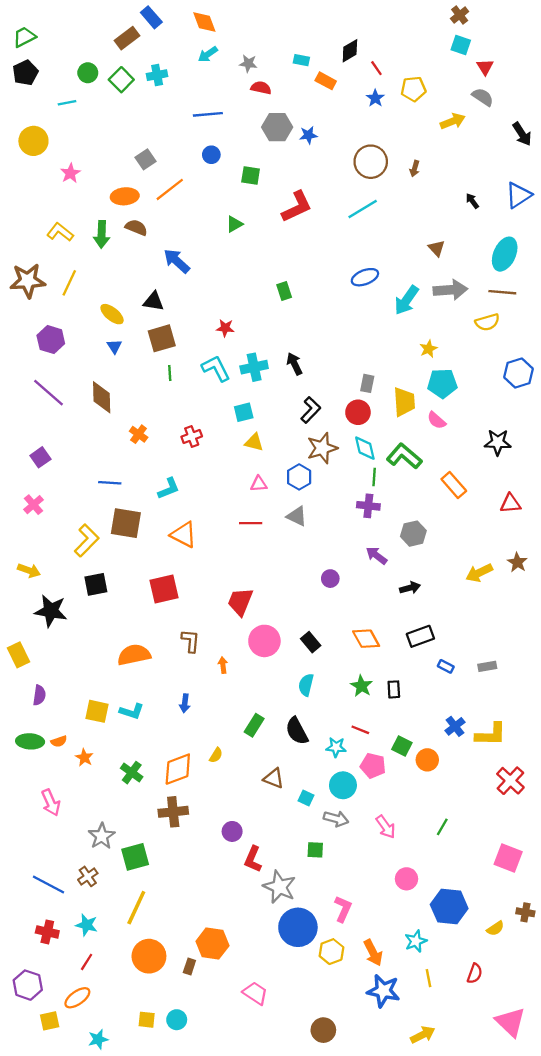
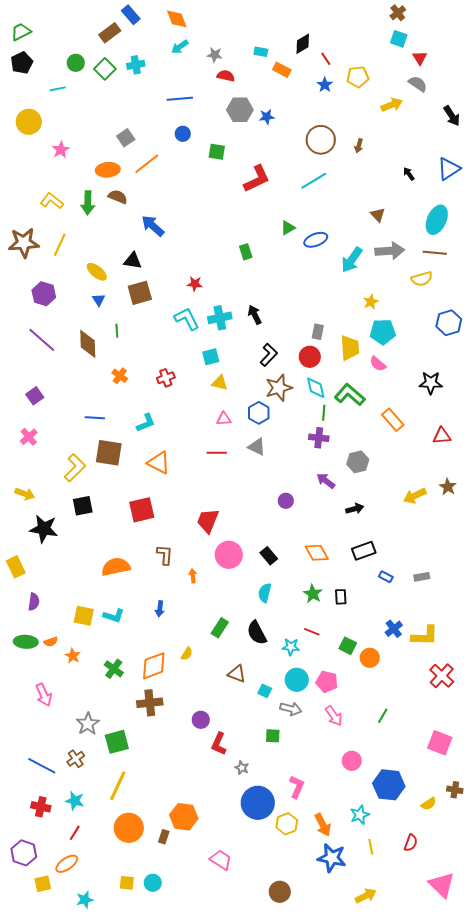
green triangle: (234, 224) -> (288, 228), moved
green line: (170, 373) -> (117, 331), moved
pink pentagon: (373, 766) -> (327, 682), moved
gray star: (279, 887) -> (242, 768), size x0.5

